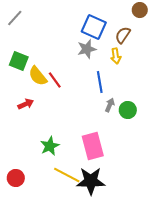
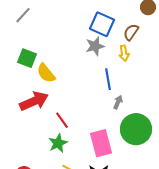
red line: (55, 80) -> (62, 120), moved
red arrow: (26, 104) -> (34, 101), size x1.8
green circle: (128, 110) -> (136, 129), moved, size x1.8

